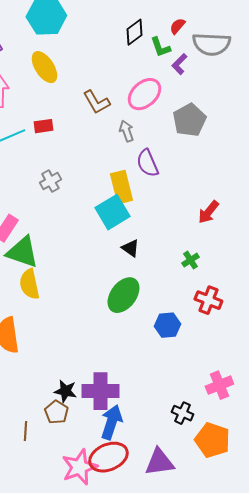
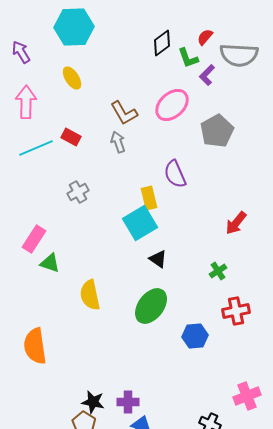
yellow ellipse: (44, 67) -> (72, 78), size x0.7
red rectangle: (43, 126) -> (71, 137), turned 36
gray arrow: (126, 131) -> (118, 142), moved
yellow rectangle: (121, 187) -> (149, 198), size x0.7
green triangle: (22, 252) -> (50, 263), size x0.6
yellow semicircle: (29, 284) -> (90, 295), moved
red cross: (208, 300) -> (236, 311), turned -32
purple cross: (100, 391) -> (128, 402), size x0.6

